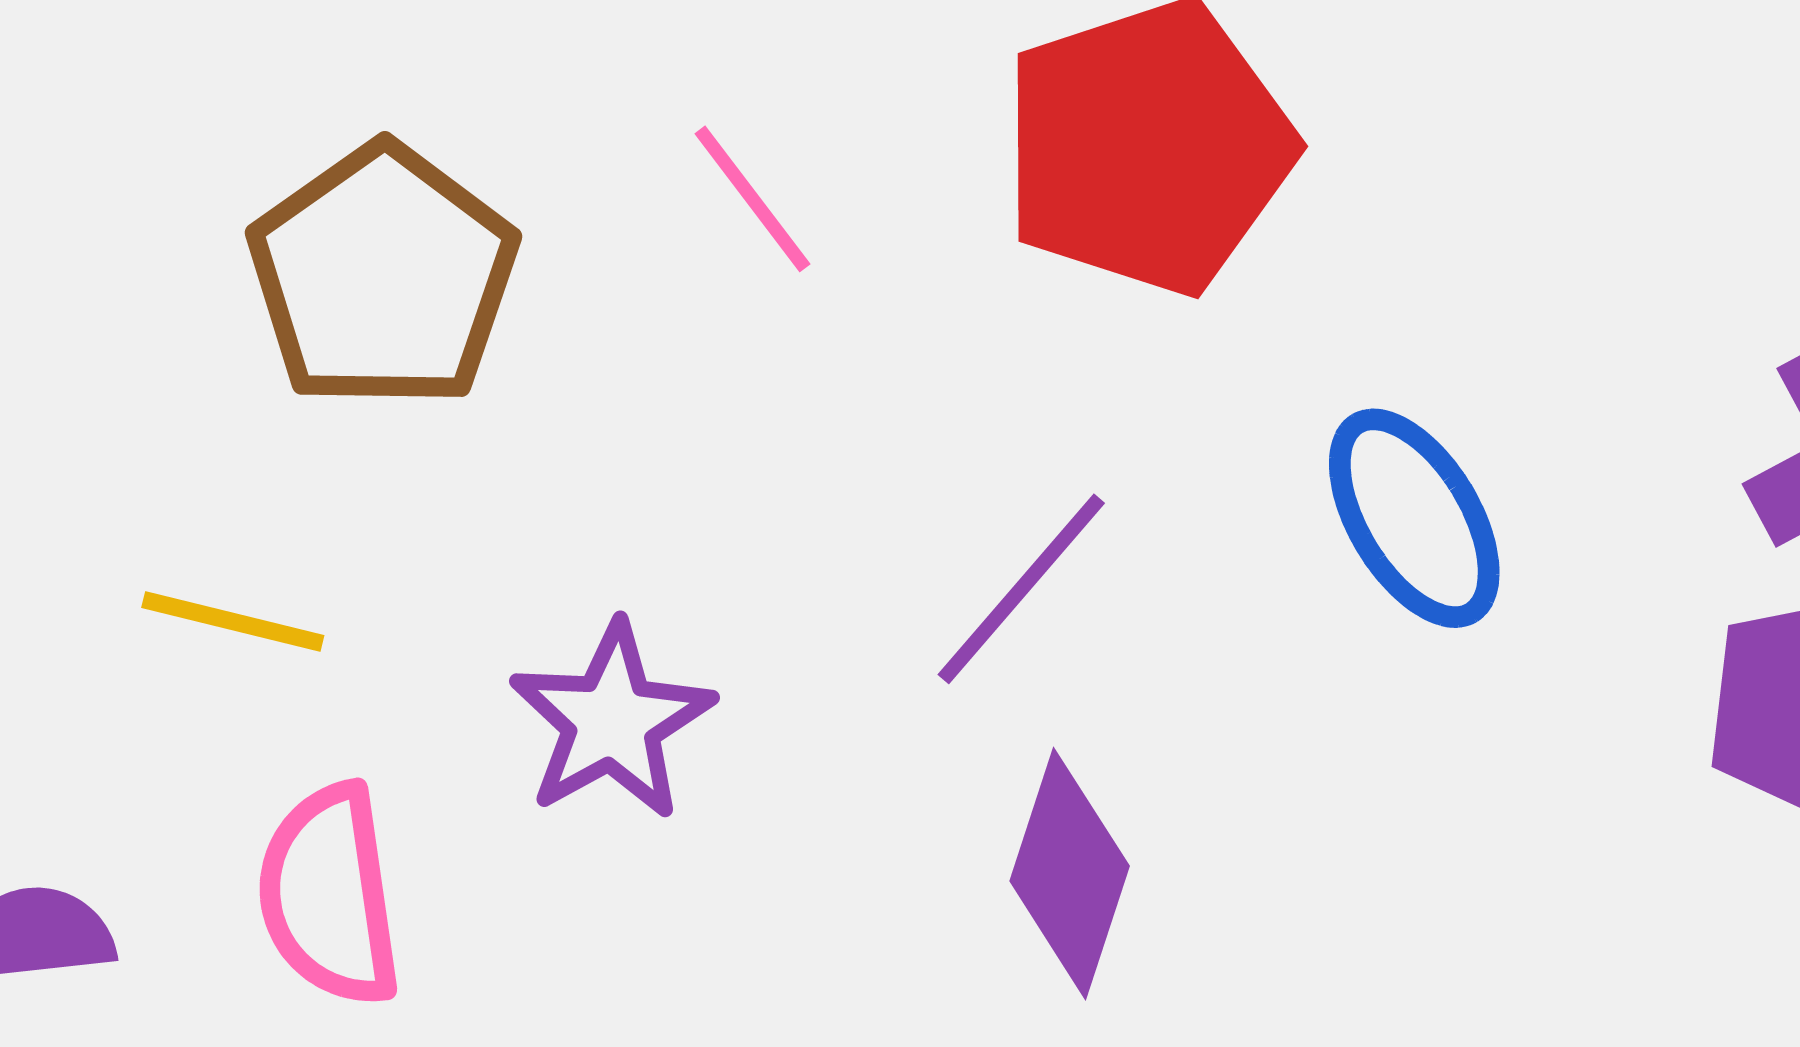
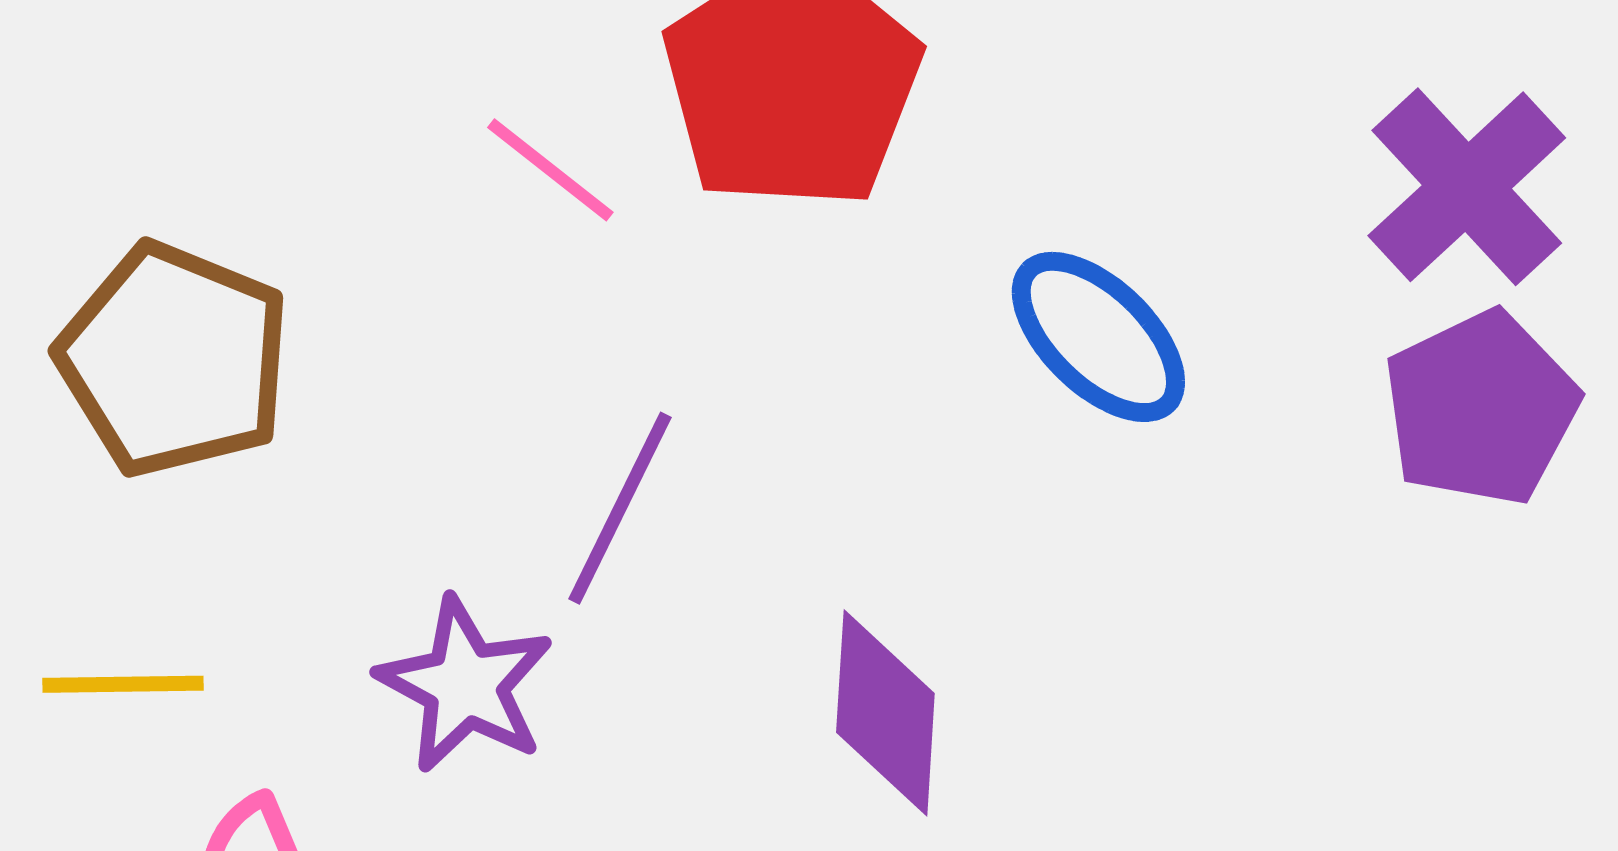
pink line: (752, 199) -> (550, 170), moved
purple line: (1021, 589) -> (620, 508), moved

